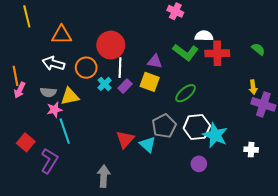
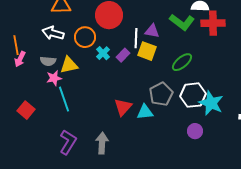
white line: (120, 68) -> (136, 38), moved
cyan triangle: (148, 144) -> (145, 112), turned -48
purple L-shape: (49, 161) -> (68, 142), moved

